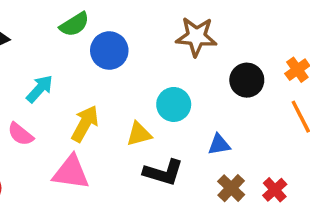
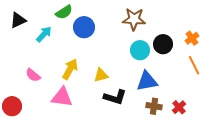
cyan arrow: (40, 89) -> (44, 34), moved
cyan circle: (174, 104) -> (140, 50), moved
blue triangle: (219, 145) -> (147, 81), size x1.6
brown cross: (231, 188) -> (154, 106), turned -35

